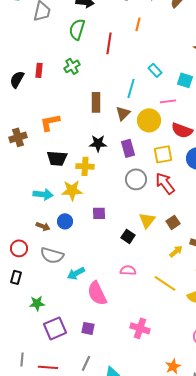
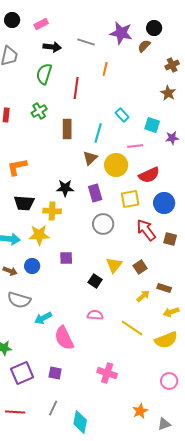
brown rectangle: (96, 102) -> (67, 129), moved
red semicircle: (182, 130) -> (149, 175), turned -45
red arrow: (165, 183) -> (146, 230), moved

